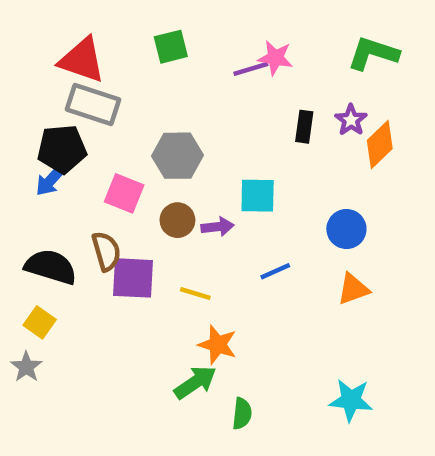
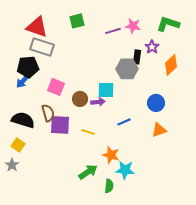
pink star: (275, 58) -> (133, 26), moved
purple star: (351, 120) -> (152, 47), moved
gray hexagon: (177, 156) -> (127, 69), moved
cyan square: (258, 196) -> (106, 90), moved
orange star: (218, 345) -> (111, 155), moved
cyan star: (351, 400) -> (125, 170), moved

